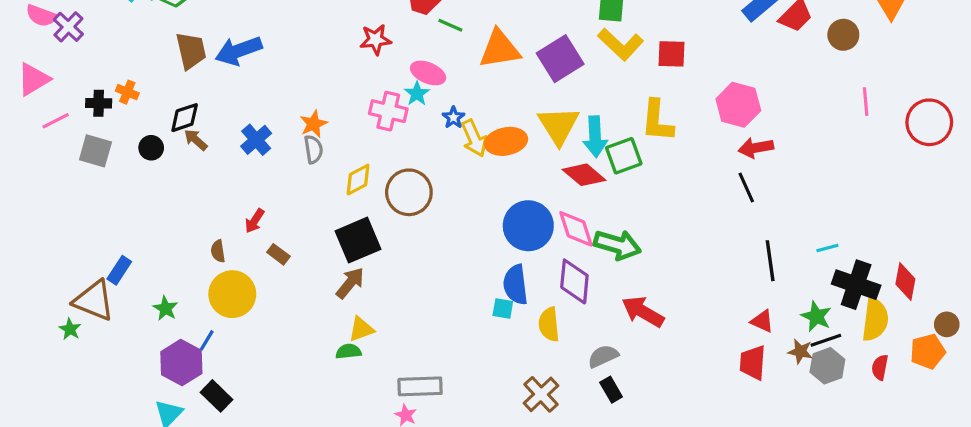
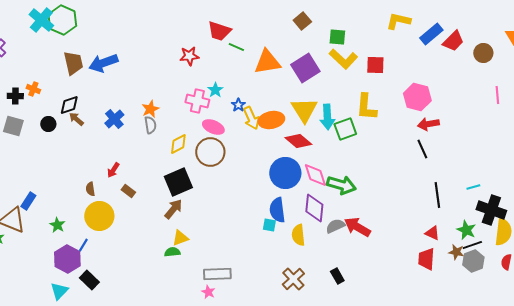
pink ellipse: (428, 73) -> (213, 127), moved
red diamond: (584, 175) -> (298, 141), moved
gray semicircle: (603, 356) -> (335, 226), moved

